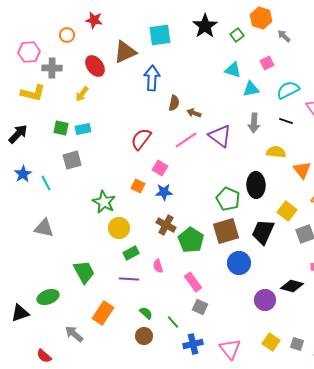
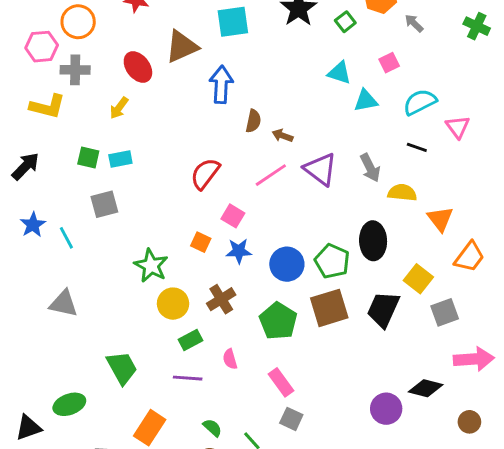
orange circle: (67, 35) -> (78, 22), moved, size x1.5
gray arrow: (254, 123) -> (370, 168), moved, turned -30
brown cross: (166, 225) -> (221, 299), moved, turned 30
blue circle: (239, 263) -> (287, 264), moved

